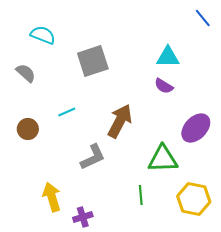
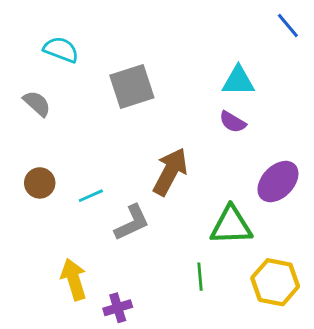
cyan line: (67, 112) -> (91, 196), moved

